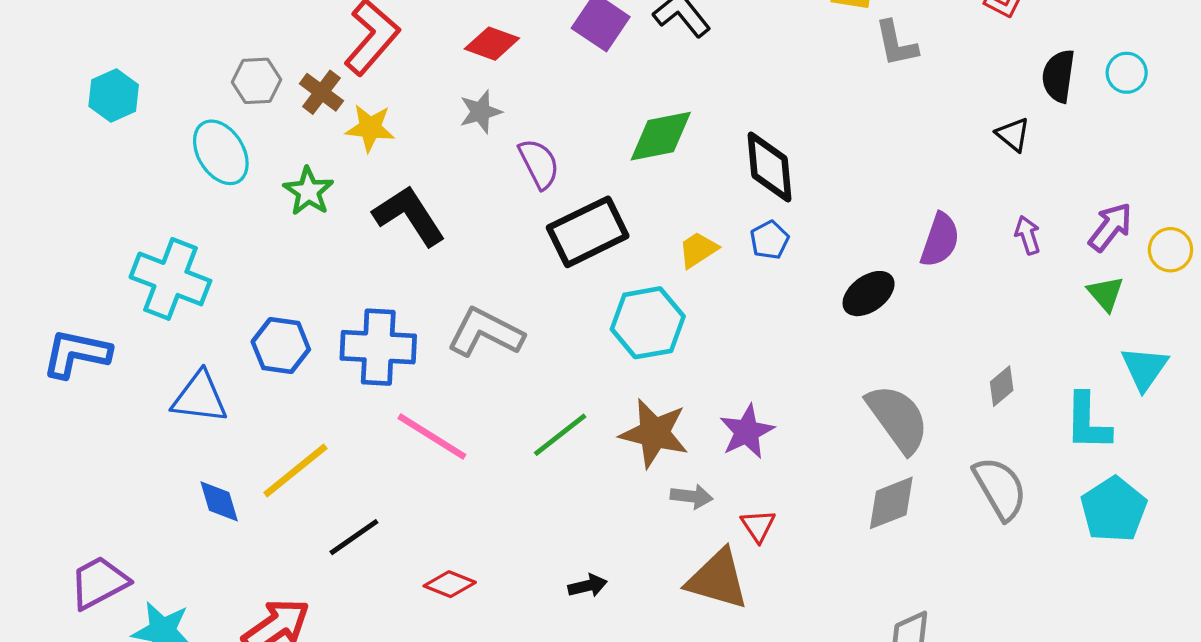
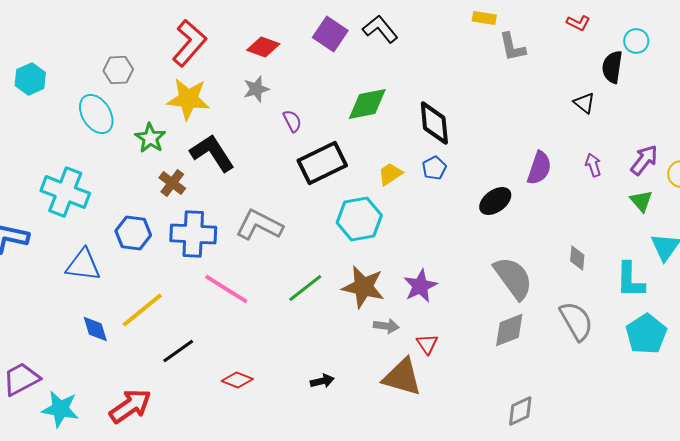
cyan circle: (1127, 73) -> (636, 41), moved
brown cross: (321, 92) -> (172, 183), moved
yellow star: (370, 128) -> (188, 99), size x1.4
purple semicircle: (539, 164) -> (292, 121), size x0.7
gray diamond: (1002, 386) -> (577, 258), turned -45

